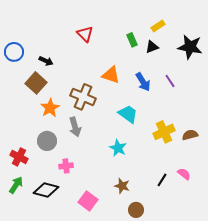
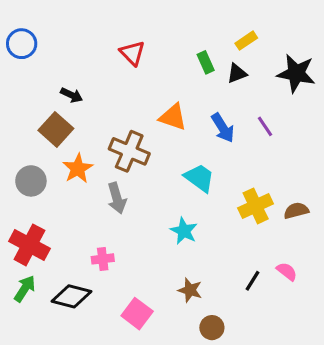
blue circle: (14, 52) -> (22, 44), moved
gray circle: (47, 141) -> (31, 181), moved
red cross: (19, 157) -> (29, 245), size x1.4

